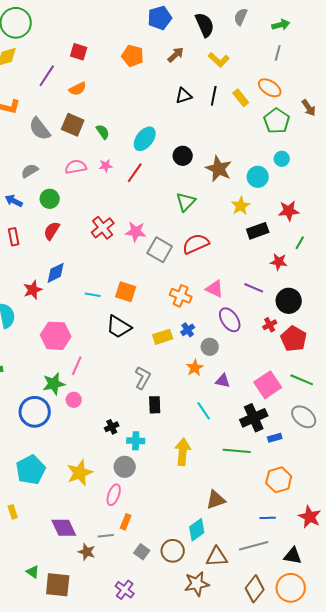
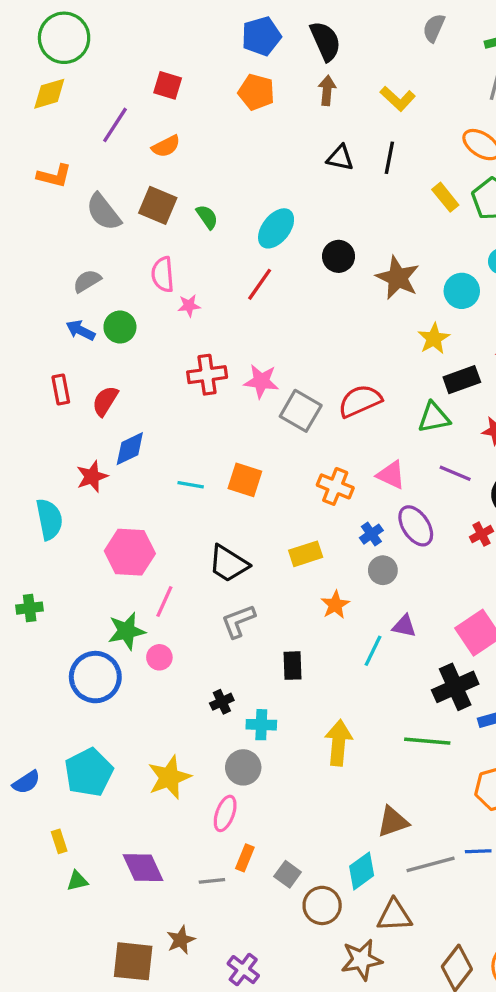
blue pentagon: (160, 18) -> (261, 36), moved
black semicircle: (205, 25) -> (325, 41), moved
brown arrow: (176, 55) -> (327, 90), turned -42
black triangle: (184, 96) -> (340, 158), turned 30
yellow rectangle: (241, 98) -> (445, 197), moved
pink star: (106, 166) -> (189, 306), moved
pink semicircle: (76, 167) -> (163, 274), turned -85
blue arrow: (14, 201) -> (81, 330), moved
green triangle: (186, 202) -> (434, 417), moved, turned 35
red cross: (103, 228) -> (207, 375), turned 30
red semicircle: (52, 231) -> (105, 401), moved
black trapezoid: (119, 327) -> (228, 564), moved
blue cross: (188, 330) -> (371, 534), moved
orange star: (195, 368) -> (335, 605), moved
gray L-shape: (143, 378) -> (238, 621), moved, turned -140
cyan line: (204, 411) -> (373, 651), moved, turned 60
gray line: (254, 546) -> (431, 864), moved
brown star: (87, 552) -> (181, 940), moved, turned 30
gray square: (142, 552) -> (288, 874), moved
green triangle: (33, 572) -> (77, 881), moved, turned -48

